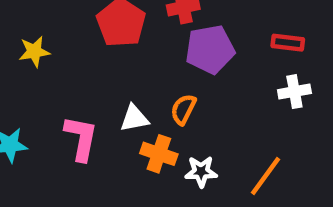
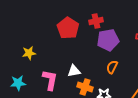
yellow star: (34, 52) -> (29, 53), moved
orange semicircle: (183, 109) -> (112, 67), moved

